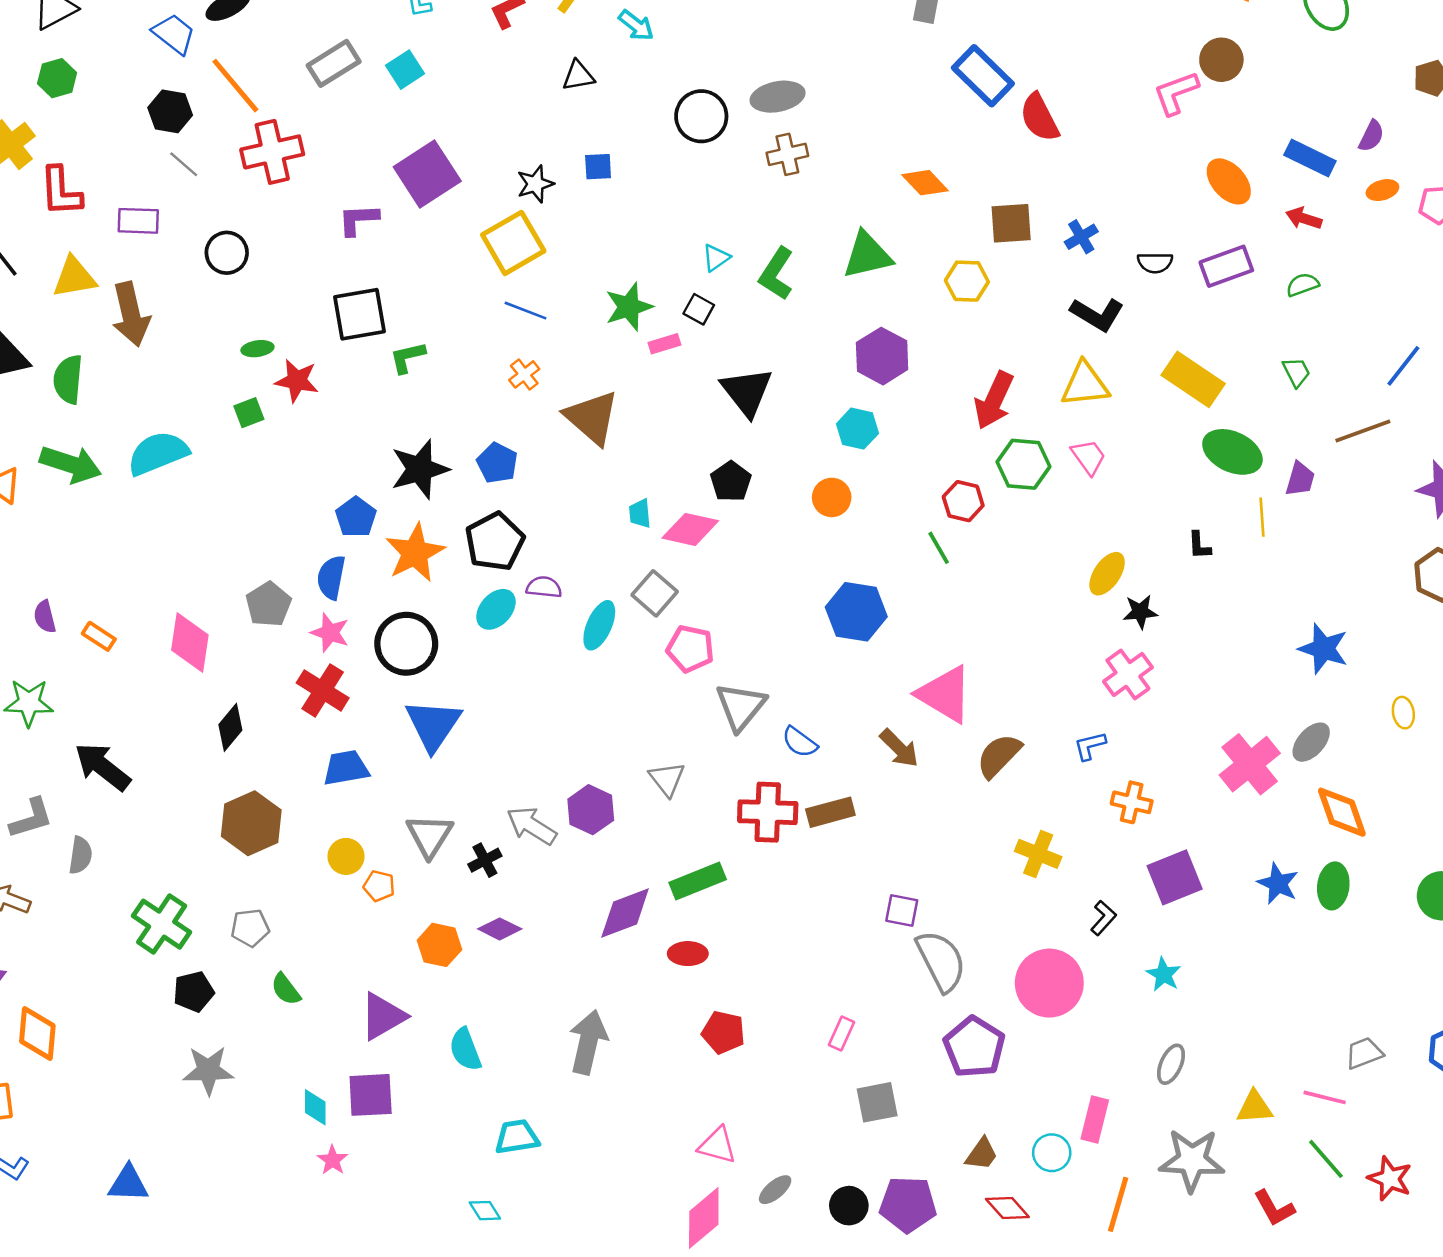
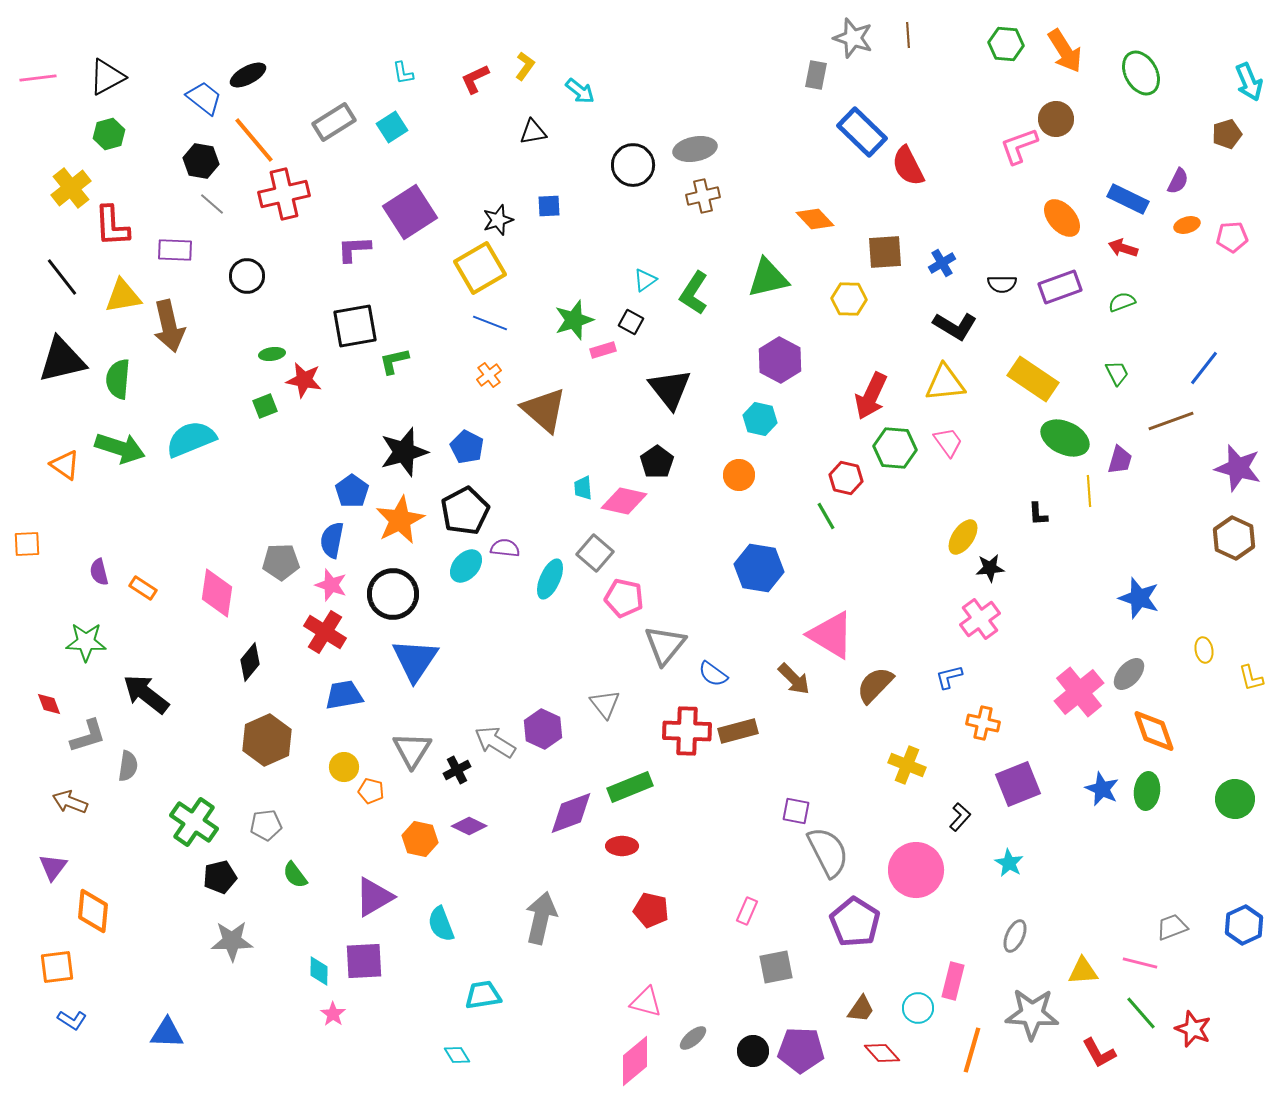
gray pentagon: (269, 604) -> (281, 562), turned 30

